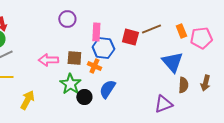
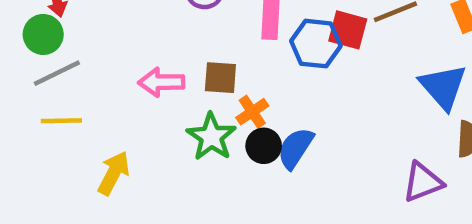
blue hexagon: (103, 48) -> (316, 44), moved
orange cross: (94, 66) -> (252, 112), moved, turned 32
black circle: (84, 97) -> (264, 146), moved

